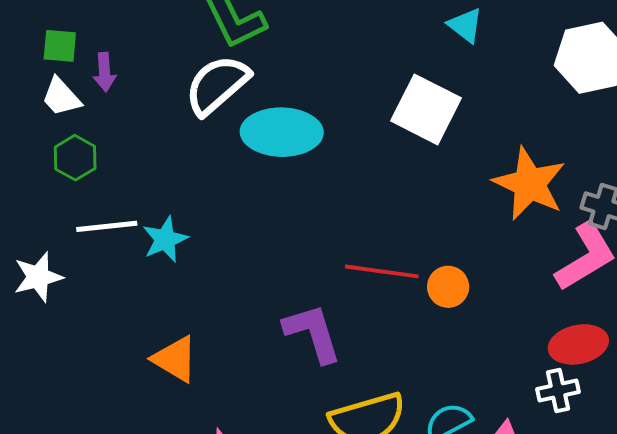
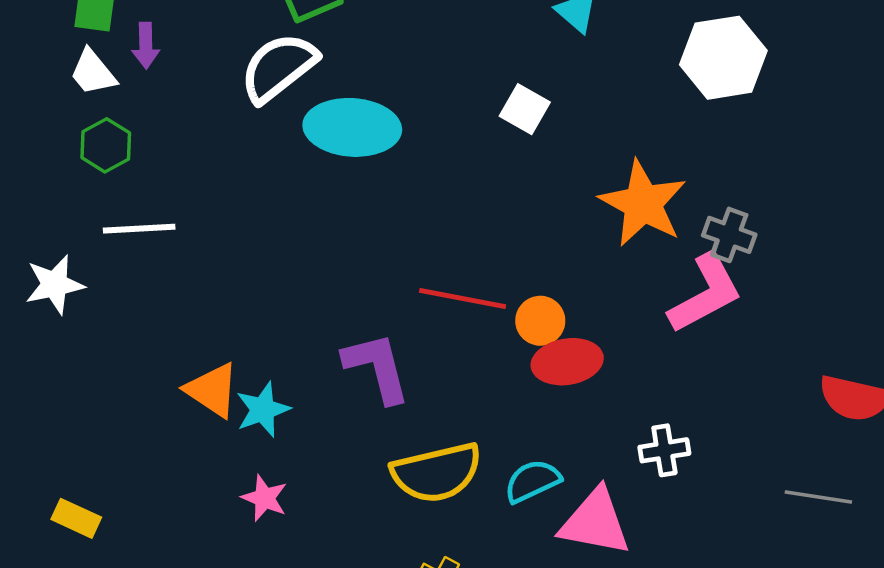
white square: (426, 109) -> (525, 109), size x0.6
cyan star: (165, 239) -> (263, 410), moved
red ellipse: (578, 344) -> (567, 362), moved

